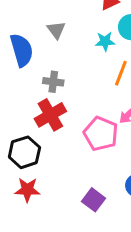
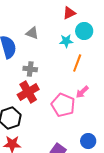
gray triangle: (56, 30) -> (32, 33), turned -32

